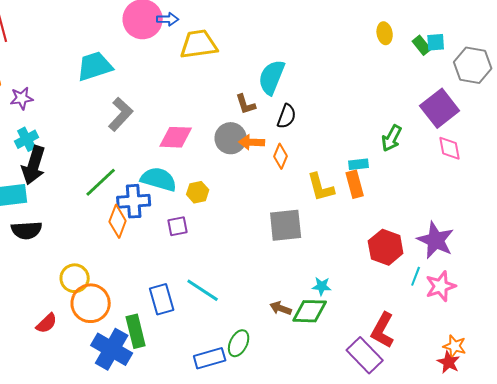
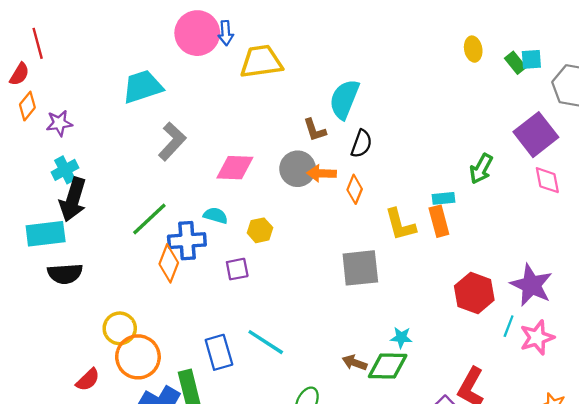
blue arrow: (168, 19) -> (226, 33), turned 85
cyan semicircle: (159, 179) -> (216, 215), size x0.6

